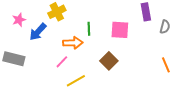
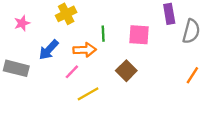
gray semicircle: (165, 27) -> (191, 31), size x1.5
blue arrow: (38, 32) -> (49, 50), moved
orange line: (166, 65) -> (192, 75), turned 56

